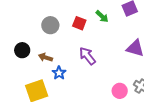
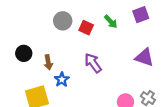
gray circle: (50, 25) -> (63, 21), moved
brown arrow: (45, 57) -> (48, 62), turned -120

